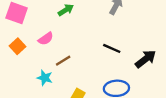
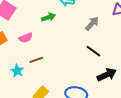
black line: (112, 48) -> (93, 51), moved

